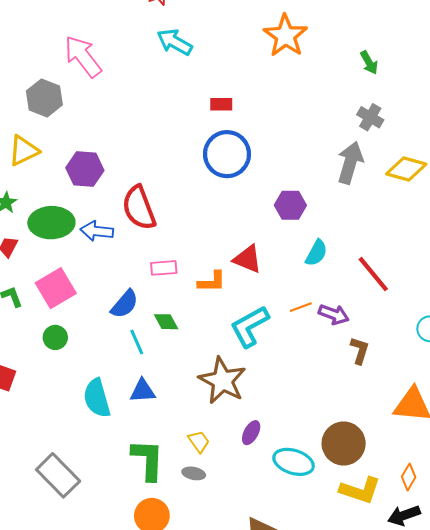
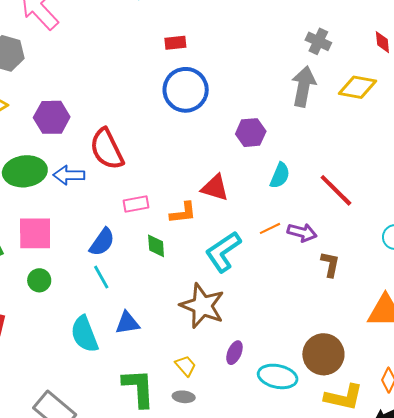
pink square: (56, 288) -> (35, 233), turned 36
green diamond: (166, 322) -> (156, 246), moved, turned 30
cyan line: (137, 342) -> (101, 277), moved

